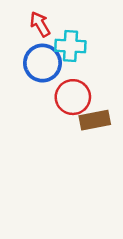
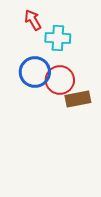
blue circle: (43, 63) -> (35, 72), moved

